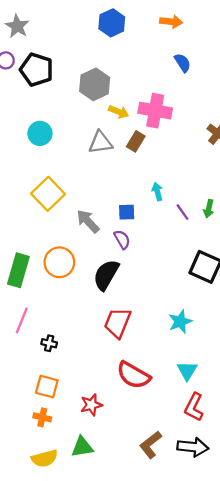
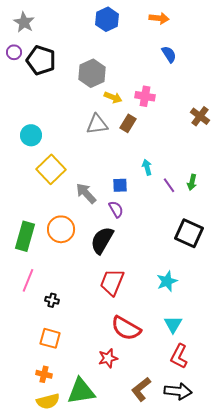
pink cross: (155, 111) -> (145, 96), size x0.7
cyan circle: (40, 133) -> (31, 135), moved
red star: (91, 405) -> (108, 358), moved
orange cross: (42, 417) -> (44, 374), moved
green triangle: (82, 447) -> (81, 391), size x1.4

